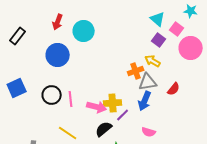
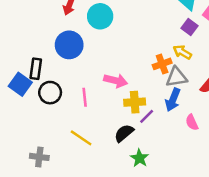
black rectangle: (18, 36) -> (36, 69), moved, turned -30
blue square: (17, 88) -> (20, 84), turned -30
black circle: (52, 95) -> (50, 93), moved
pink arrow: (97, 107) -> (116, 81), moved
pink semicircle: (149, 132) -> (192, 122), moved, turned 48

